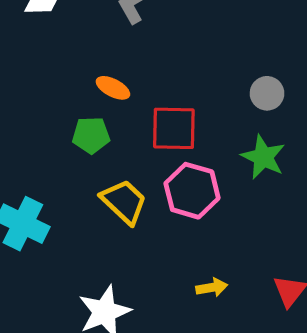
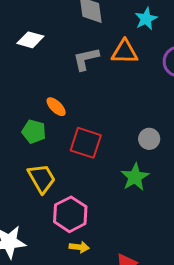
pink hexagon: (192, 191) -> (70, 214), moved

